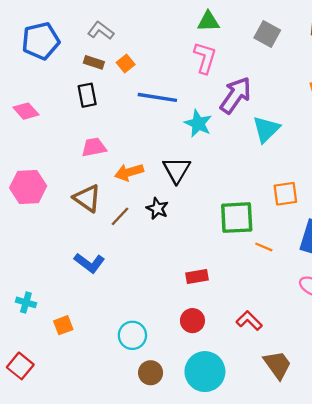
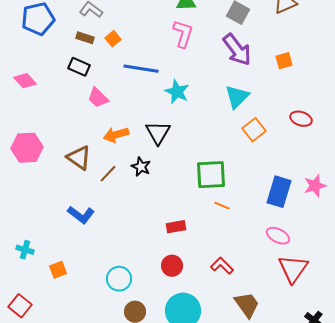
black rectangle: (87, 95) -> (79, 67), turned -55
purple arrow: (236, 95) -> (237, 50), moved, turned 108
pink trapezoid: (94, 147) -> (98, 98), moved, turned -125
orange square: (285, 194) -> (254, 130), moved, turned -30
orange line: (264, 247) -> (222, 206), moved

